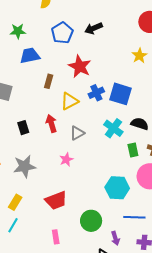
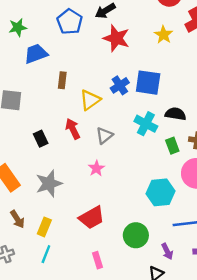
red star: (80, 66) -> (116, 38), moved

